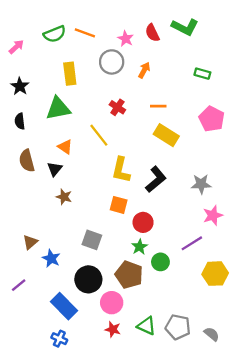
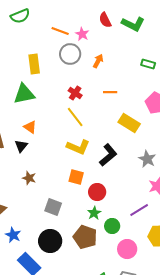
orange line: (85, 33) -> (60, 31), moved
red semicircle: (152, 33) -> (105, 20), moved
green semicircle: (55, 34) -> (20, 16), moved
yellow line: (99, 135) -> (75, 117), moved
yellow rectangle: (166, 135) -> (129, 123), moved
yellow L-shape: (121, 170) -> (78, 147), turned -80
gray star: (201, 184) -> (147, 159), turned 30
brown star: (64, 197) -> (29, 178), moved
blue star: (51, 258) -> (13, 235), moved
pink circle: (112, 303) -> (127, 249), moved

